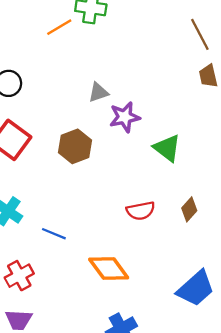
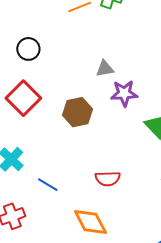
red semicircle: (141, 211) -> (108, 179), moved

